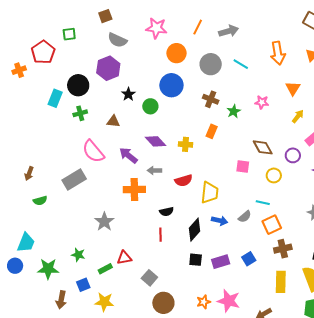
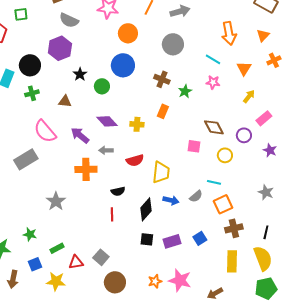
gray circle: (211, 64) -> (173, 44), moved
cyan line: (241, 64) -> (213, 59), moved
red triangle: (124, 258) -> (76, 262), moved

